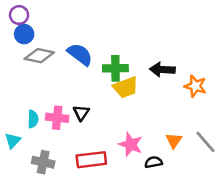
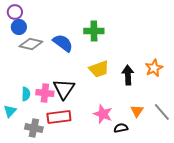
green cross: (115, 68) -> (94, 31), moved
black arrow: (162, 70) -> (128, 75), moved, turned 84
orange star: (195, 86) -> (154, 68), turned 30
black triangle: (81, 113) -> (64, 89), size x1.6
red rectangle: (91, 160) -> (59, 117), moved

